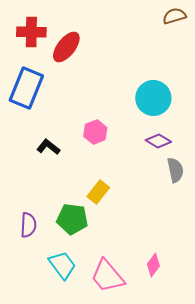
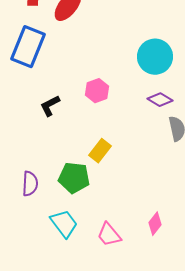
black L-shape: (48, 147) -> (50, 106), turned -65
pink trapezoid: (107, 276) -> (109, 235), size x0.7

